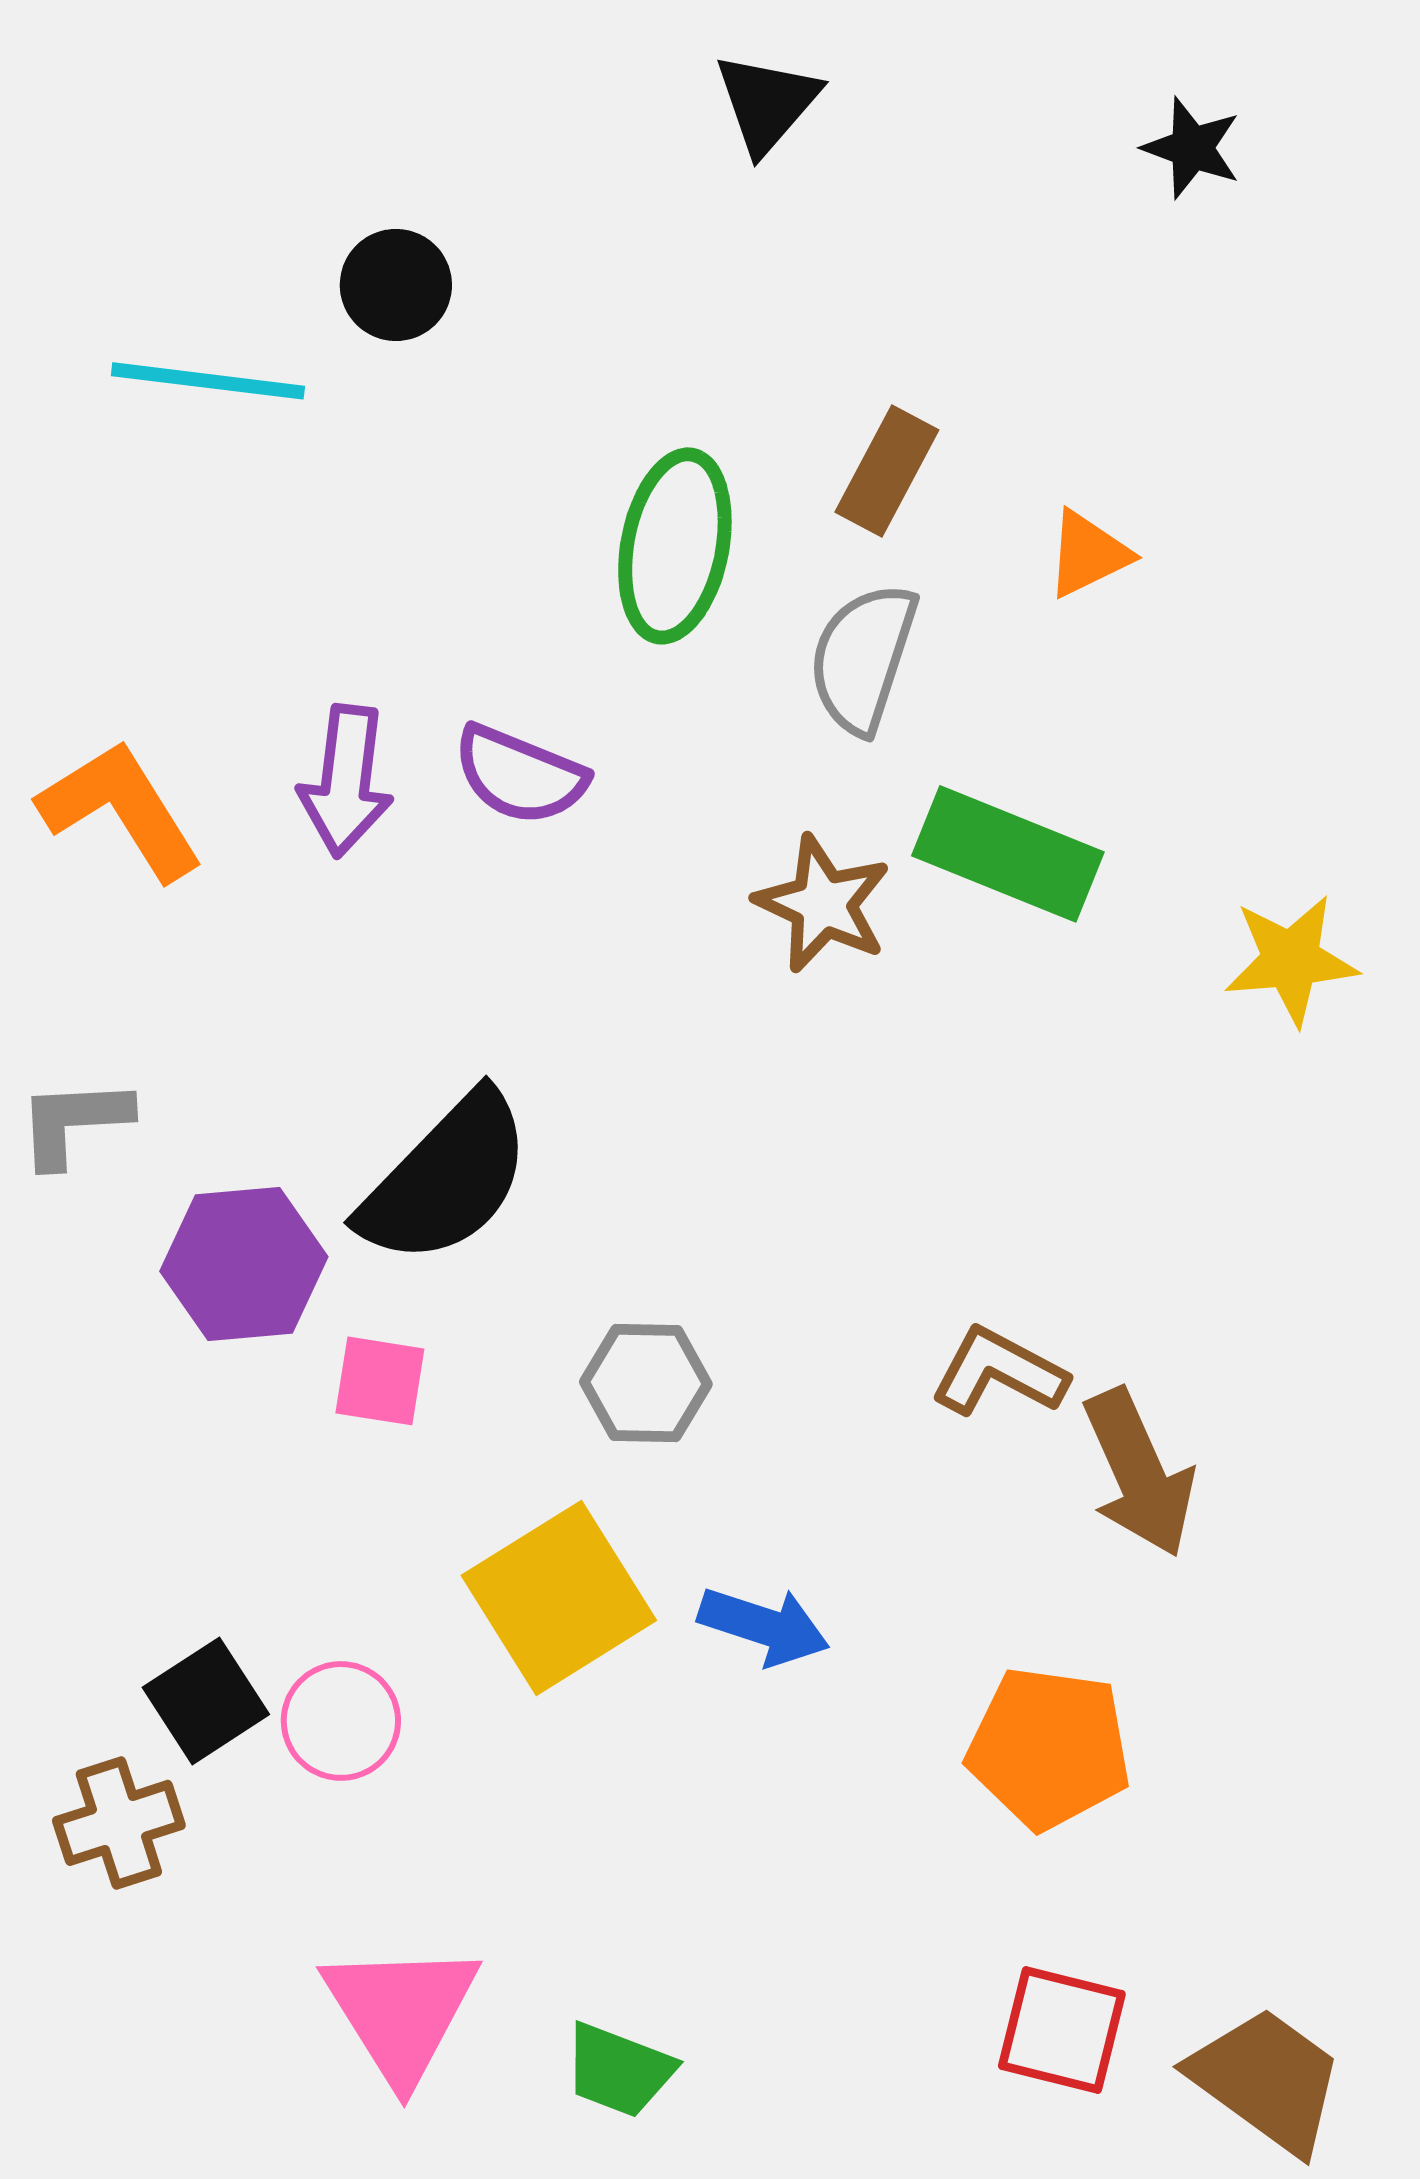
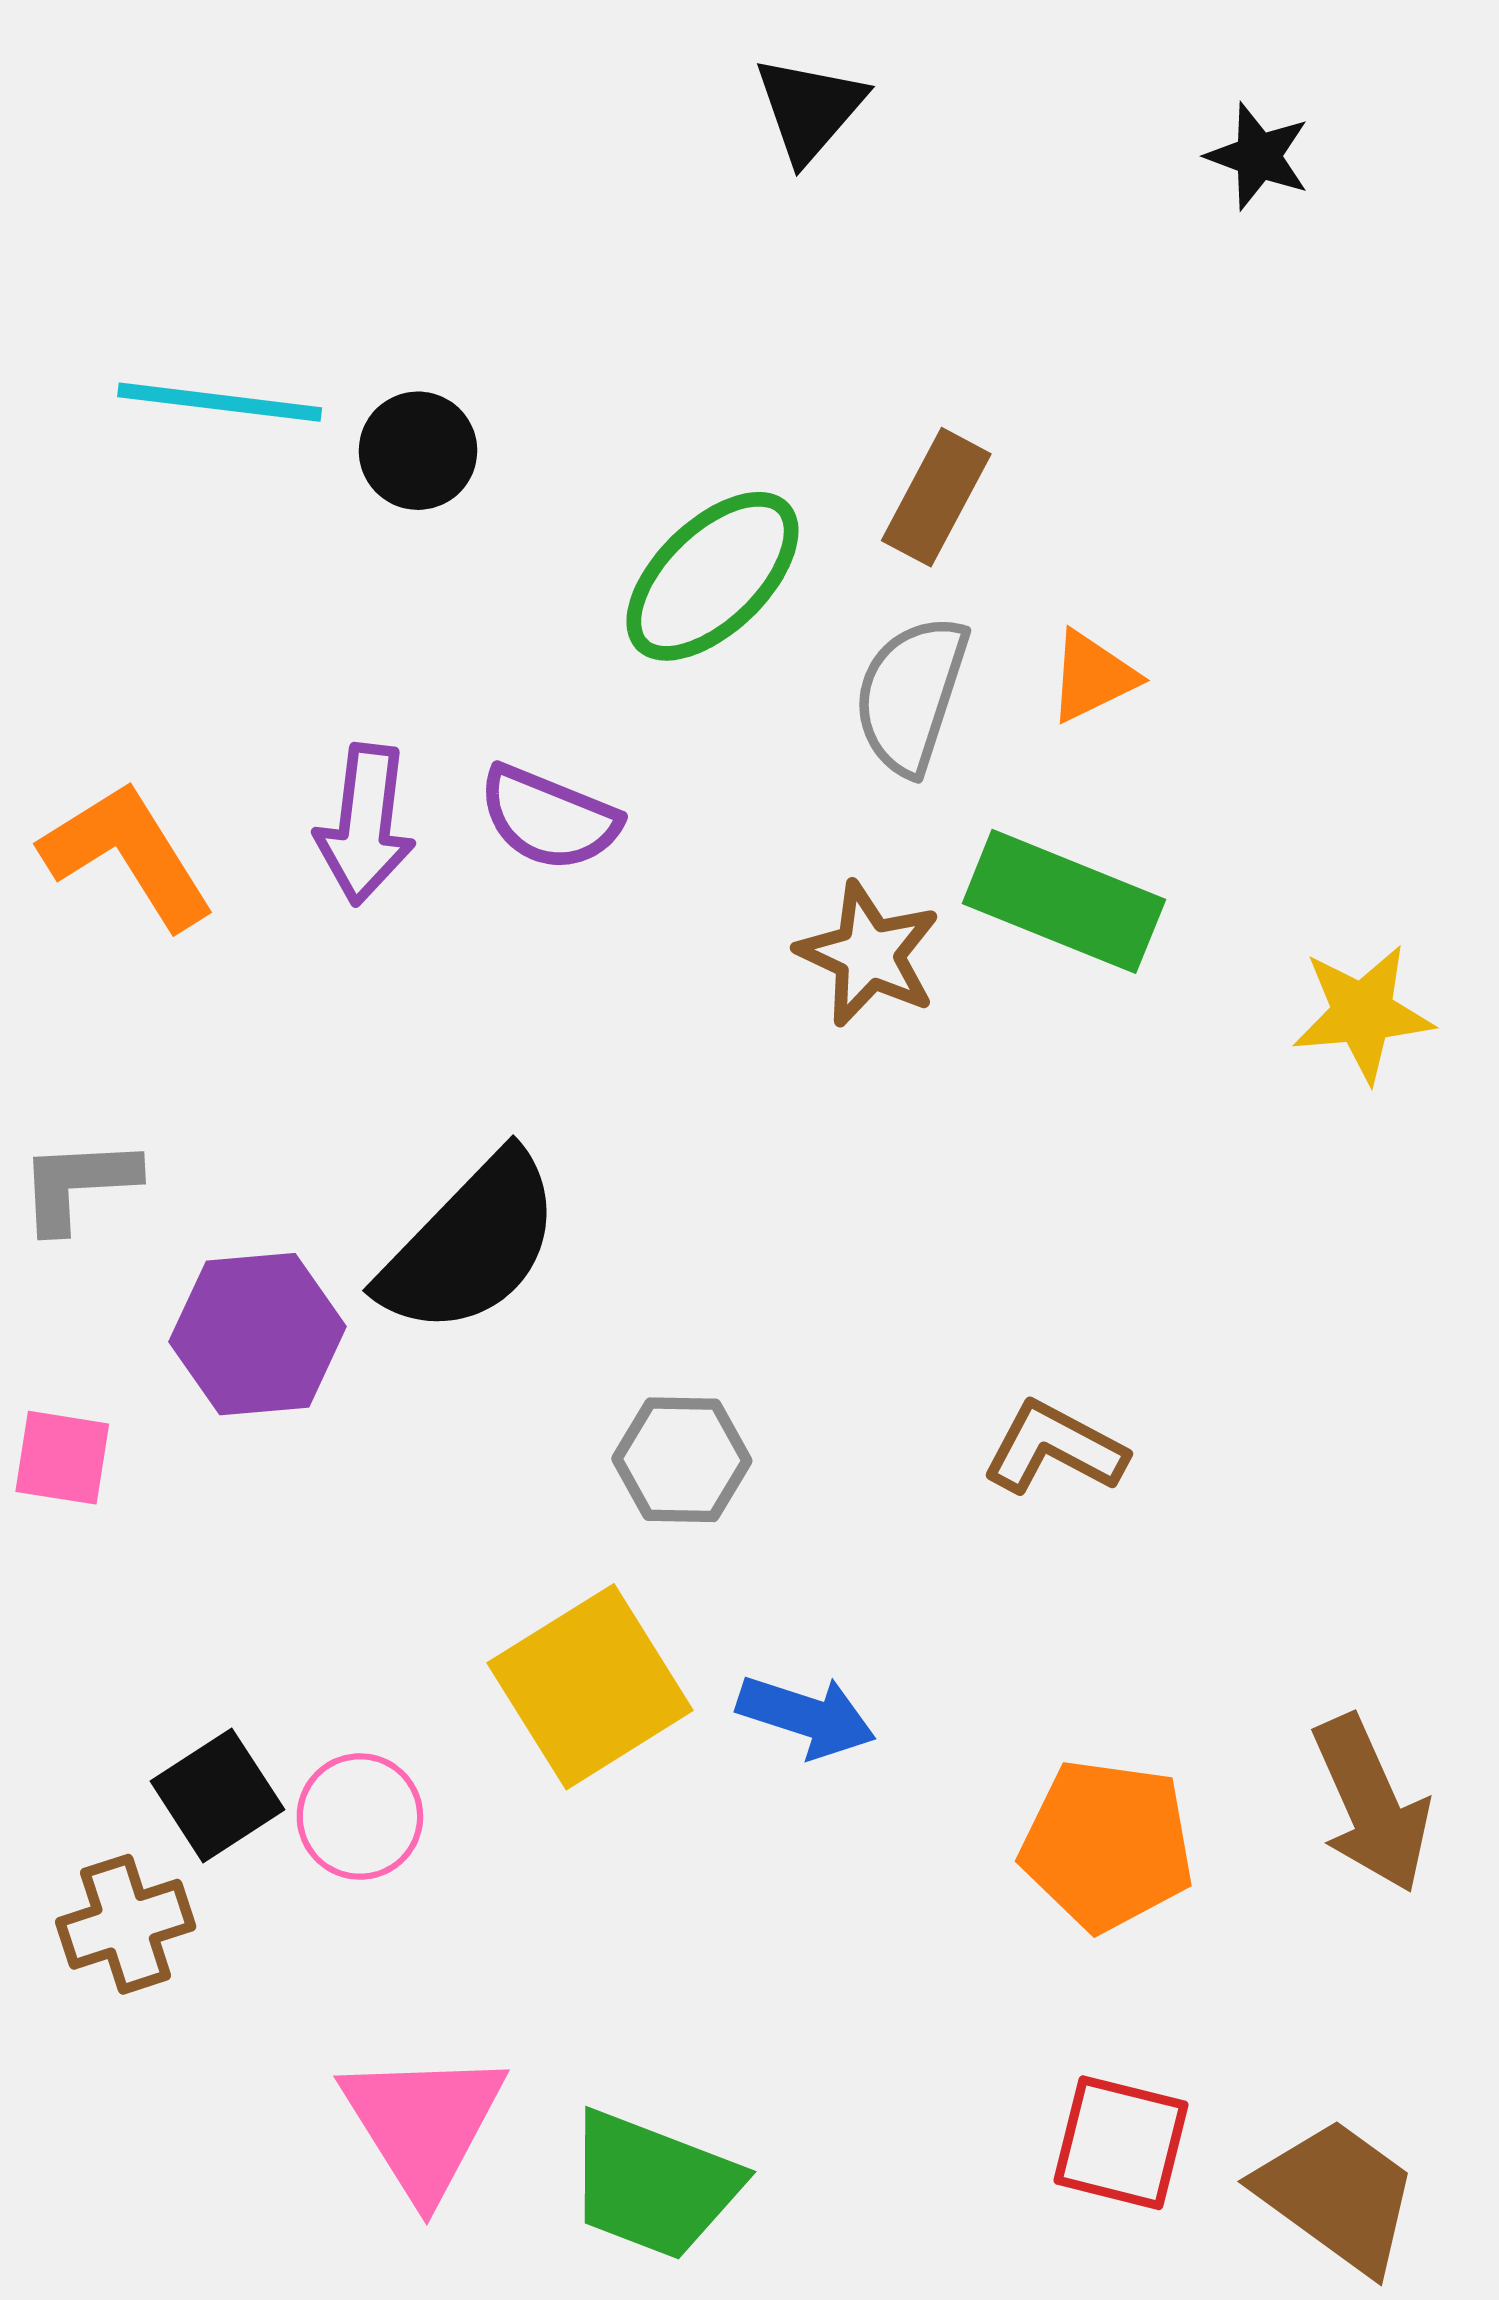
black circle: (396, 285) -> (418, 451), moved
green ellipse: (675, 546) -> (712, 576), turned 35
orange triangle: (1088, 554) -> (1092, 677), moved
pink square: (380, 1381) -> (62, 1458), moved
brown arrow: (1139, 1473) -> (1371, 1804), moved
green trapezoid: (619, 2070) -> (653, 2185), size x1.5

